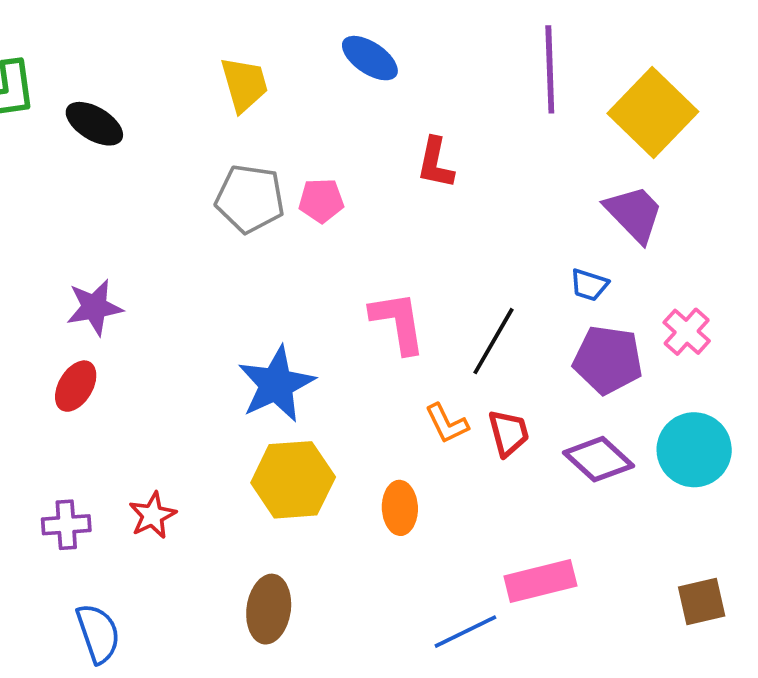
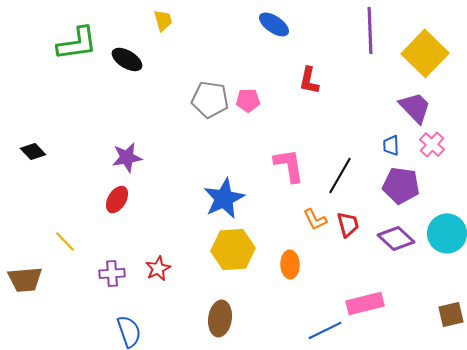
yellow trapezoid: (244, 84) -> (163, 20), moved, size x0.7
blue trapezoid: (589, 285) -> (391, 145), turned 70
pink cross: (687, 332) -> (432, 144), moved

